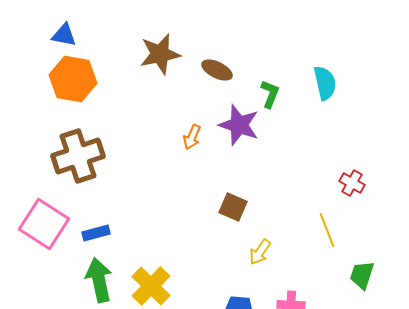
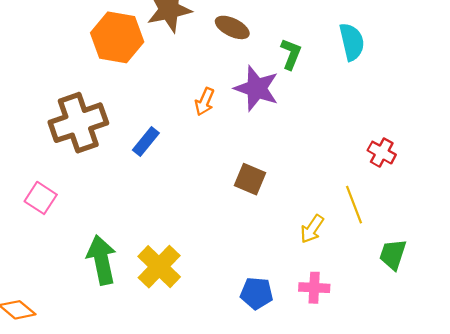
orange hexagon: (73, 79) -> (117, 37), moved
pink square: (44, 224) -> (41, 198), size x0.6
blue rectangle: (96, 233) -> (146, 141), moved, turned -36
yellow arrow: (260, 252) -> (312, 229), moved

